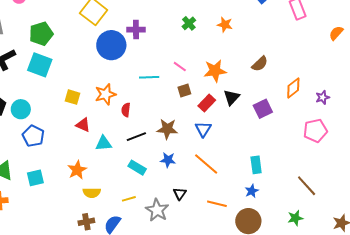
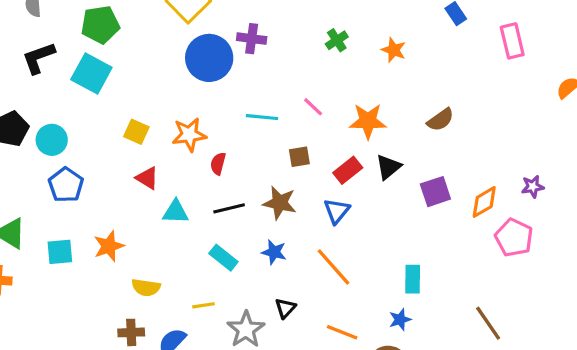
orange diamond: (293, 88) -> (484, 202), moved
brown square: (184, 91) -> (299, 157), moved
pink pentagon: (315, 131) -> (514, 238), turned 30
orange star: (77, 170) -> (109, 246), moved

